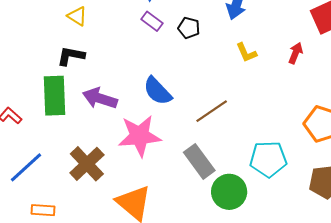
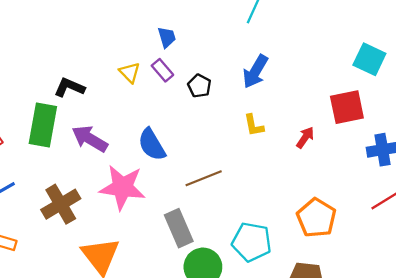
yellow triangle: (77, 16) -> (130, 72), moved

